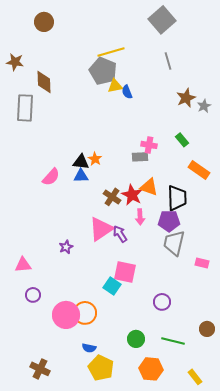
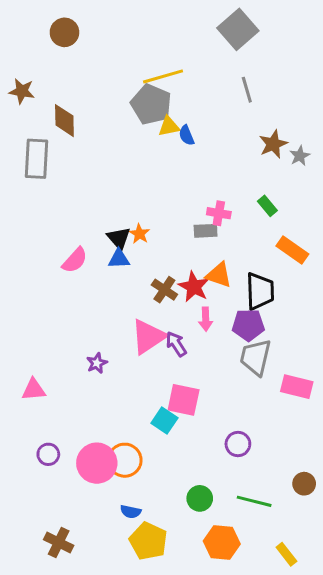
black triangle: (81, 162) -> (119, 238), turned 42
pink rectangle: (202, 263) -> (297, 387), size x1.5
purple circle: (33, 295) -> (48, 454), moved

